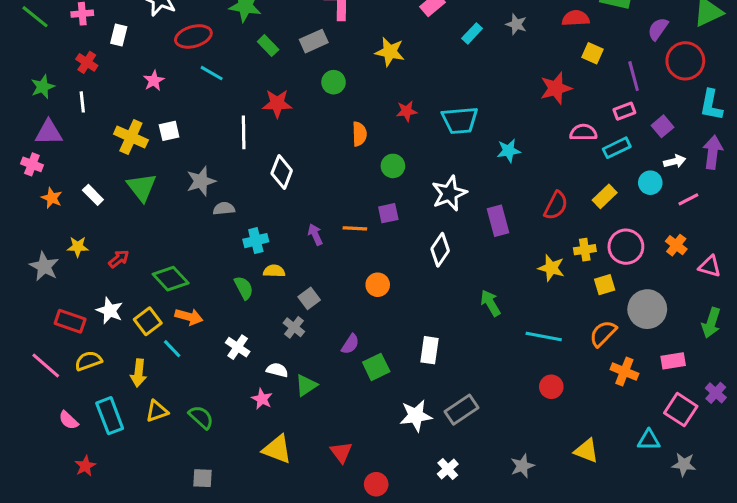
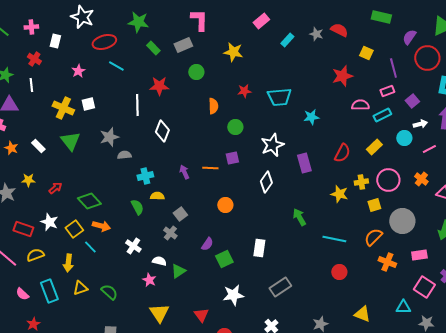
red semicircle: (576, 18) -> (339, 30), moved, turned 30
white star: (416, 416) -> (233, 295), moved
yellow triangle: (277, 449) -> (159, 313), turned 35

